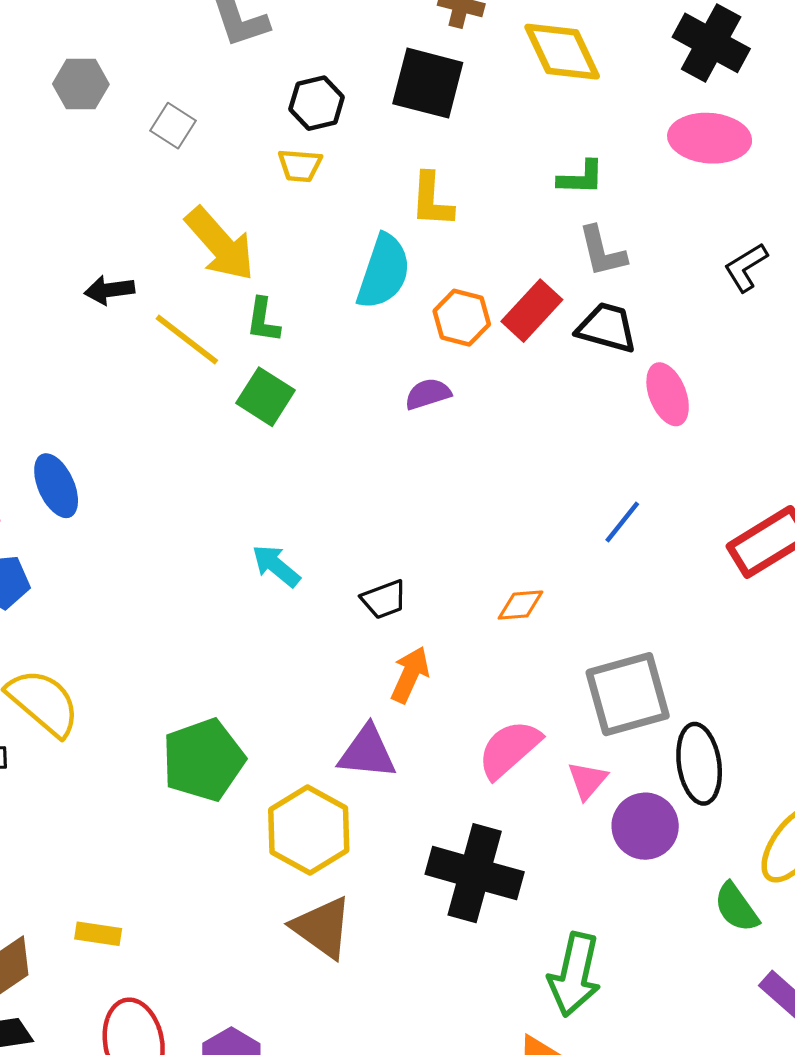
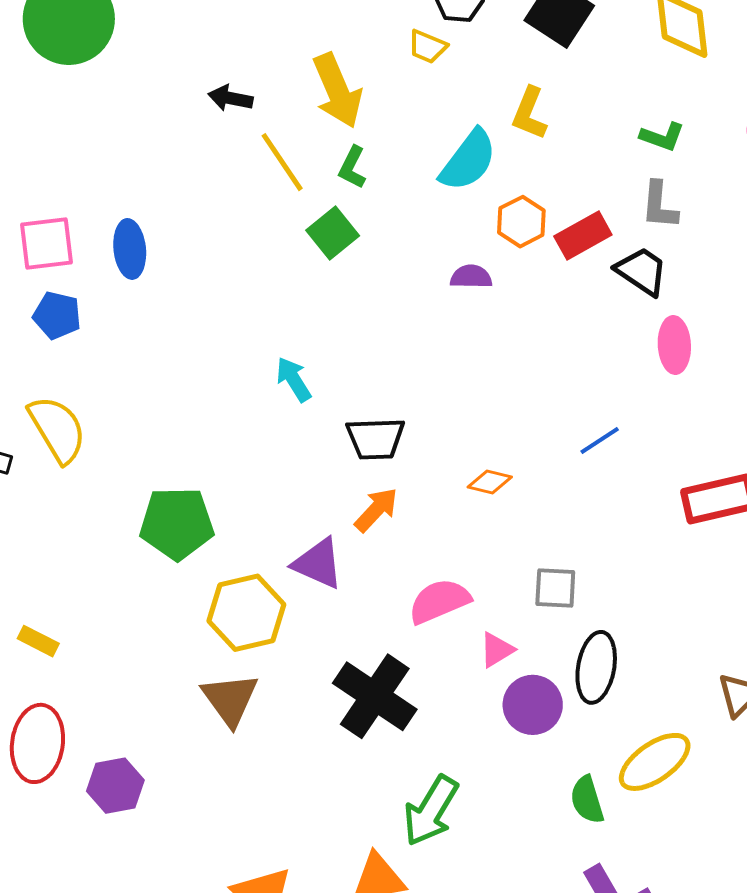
black trapezoid: (384, 599) -> (376, 439), size x1.4
gray square: (628, 694) -> (555, 588), size x0.6

